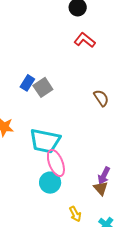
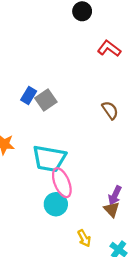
red L-shape: (85, 40) -> (109, 49), moved

